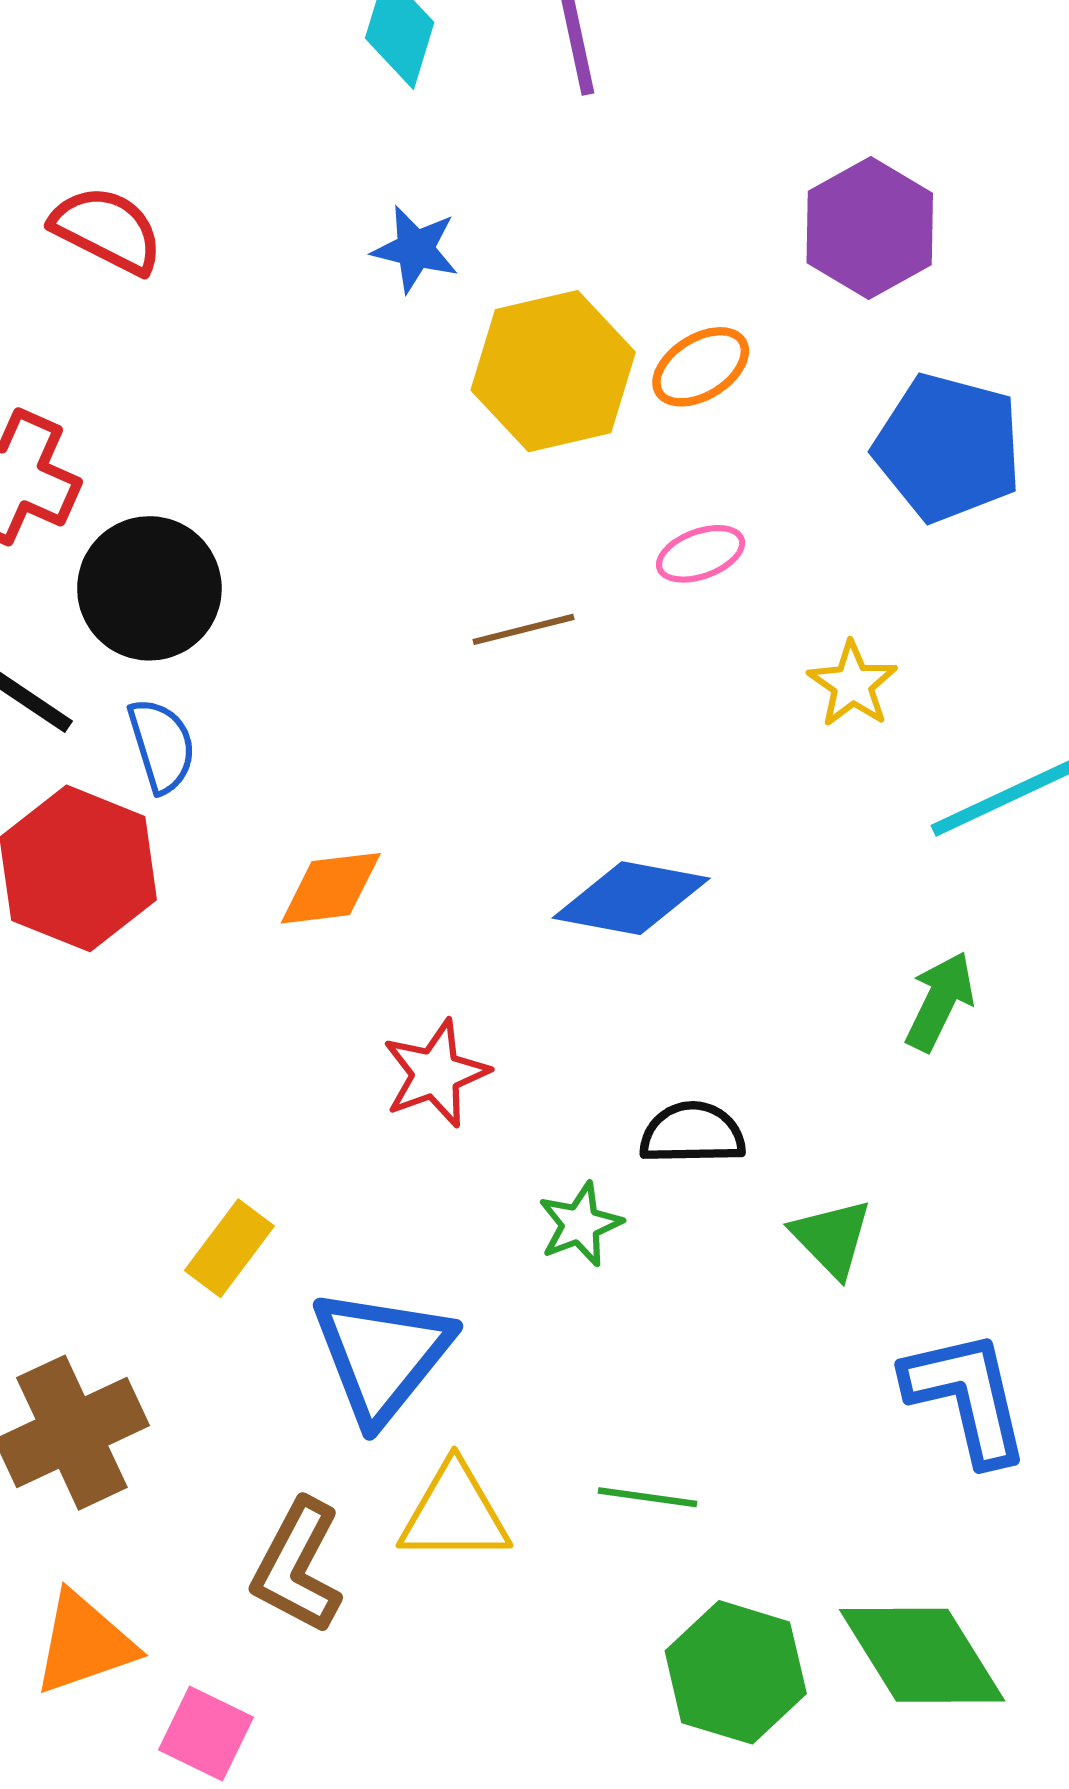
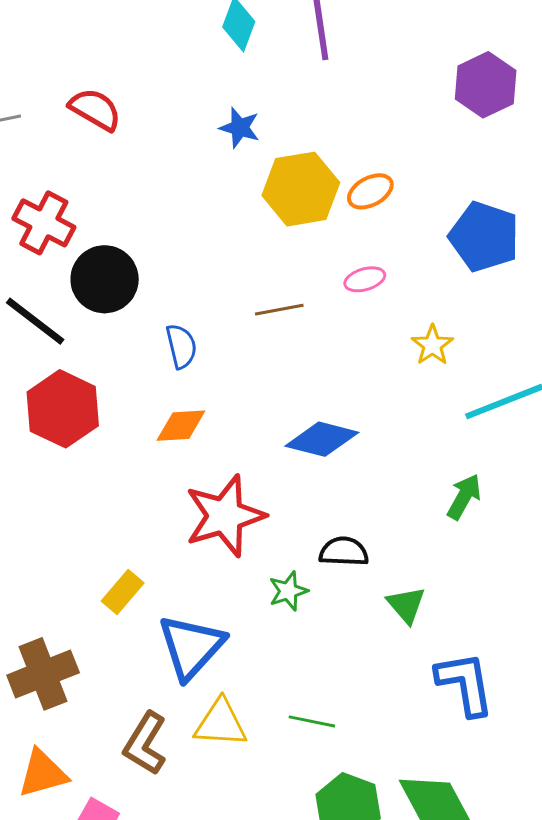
purple hexagon: (870, 228) -> (486, 85), moved
blue semicircle: (162, 745) -> (181, 346), moved
red star: (436, 1073) -> (225, 516), size x1.6

